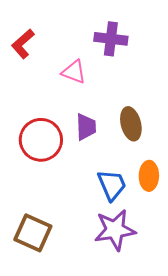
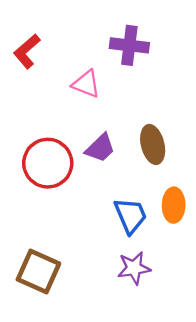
purple trapezoid: (86, 127) -> (100, 148), turned 48
purple star: (115, 230) -> (134, 268), size x0.7

